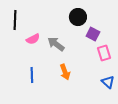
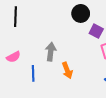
pink semicircle: (33, 39) -> (13, 57), moved
gray arrow: (56, 44) -> (51, 52), moved, turned 60

